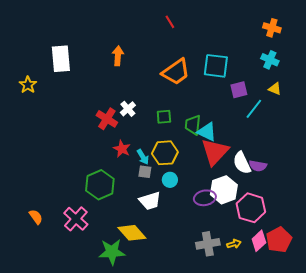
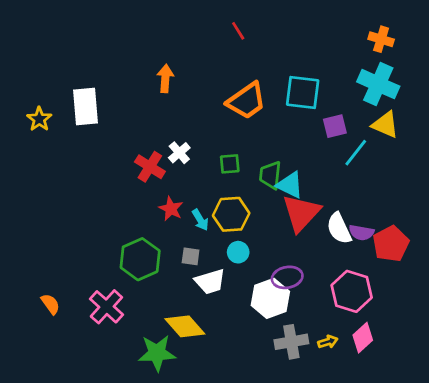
white rectangle: (61, 59) -> (85, 106), moved
cyan cross: (270, 60) -> (378, 84), size x1.6
yellow triangle: (275, 89) -> (385, 125), size x1.5
gray square: (145, 172) -> (191, 256), moved
white hexagon: (224, 190) -> (270, 298), moved
red pentagon: (279, 240) -> (391, 244), moved

